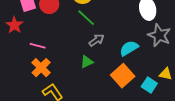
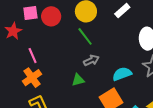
pink line: (38, 46) -> (33, 56), turned 42

